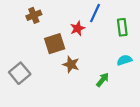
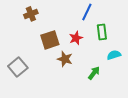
green rectangle: (122, 27) -> (102, 32), moved
red star: (77, 28) -> (76, 38), moved

